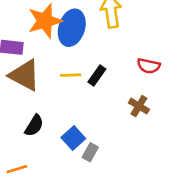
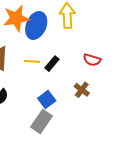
blue square: (73, 138) -> (47, 100), moved
gray rectangle: (90, 152) -> (42, 121), size x1.6

